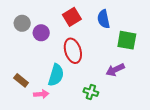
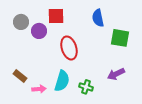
red square: (72, 17) -> (56, 16), moved, turned 30
purple arrow: (115, 70) -> (116, 74), moved
cyan semicircle: (56, 75) -> (62, 81), moved

